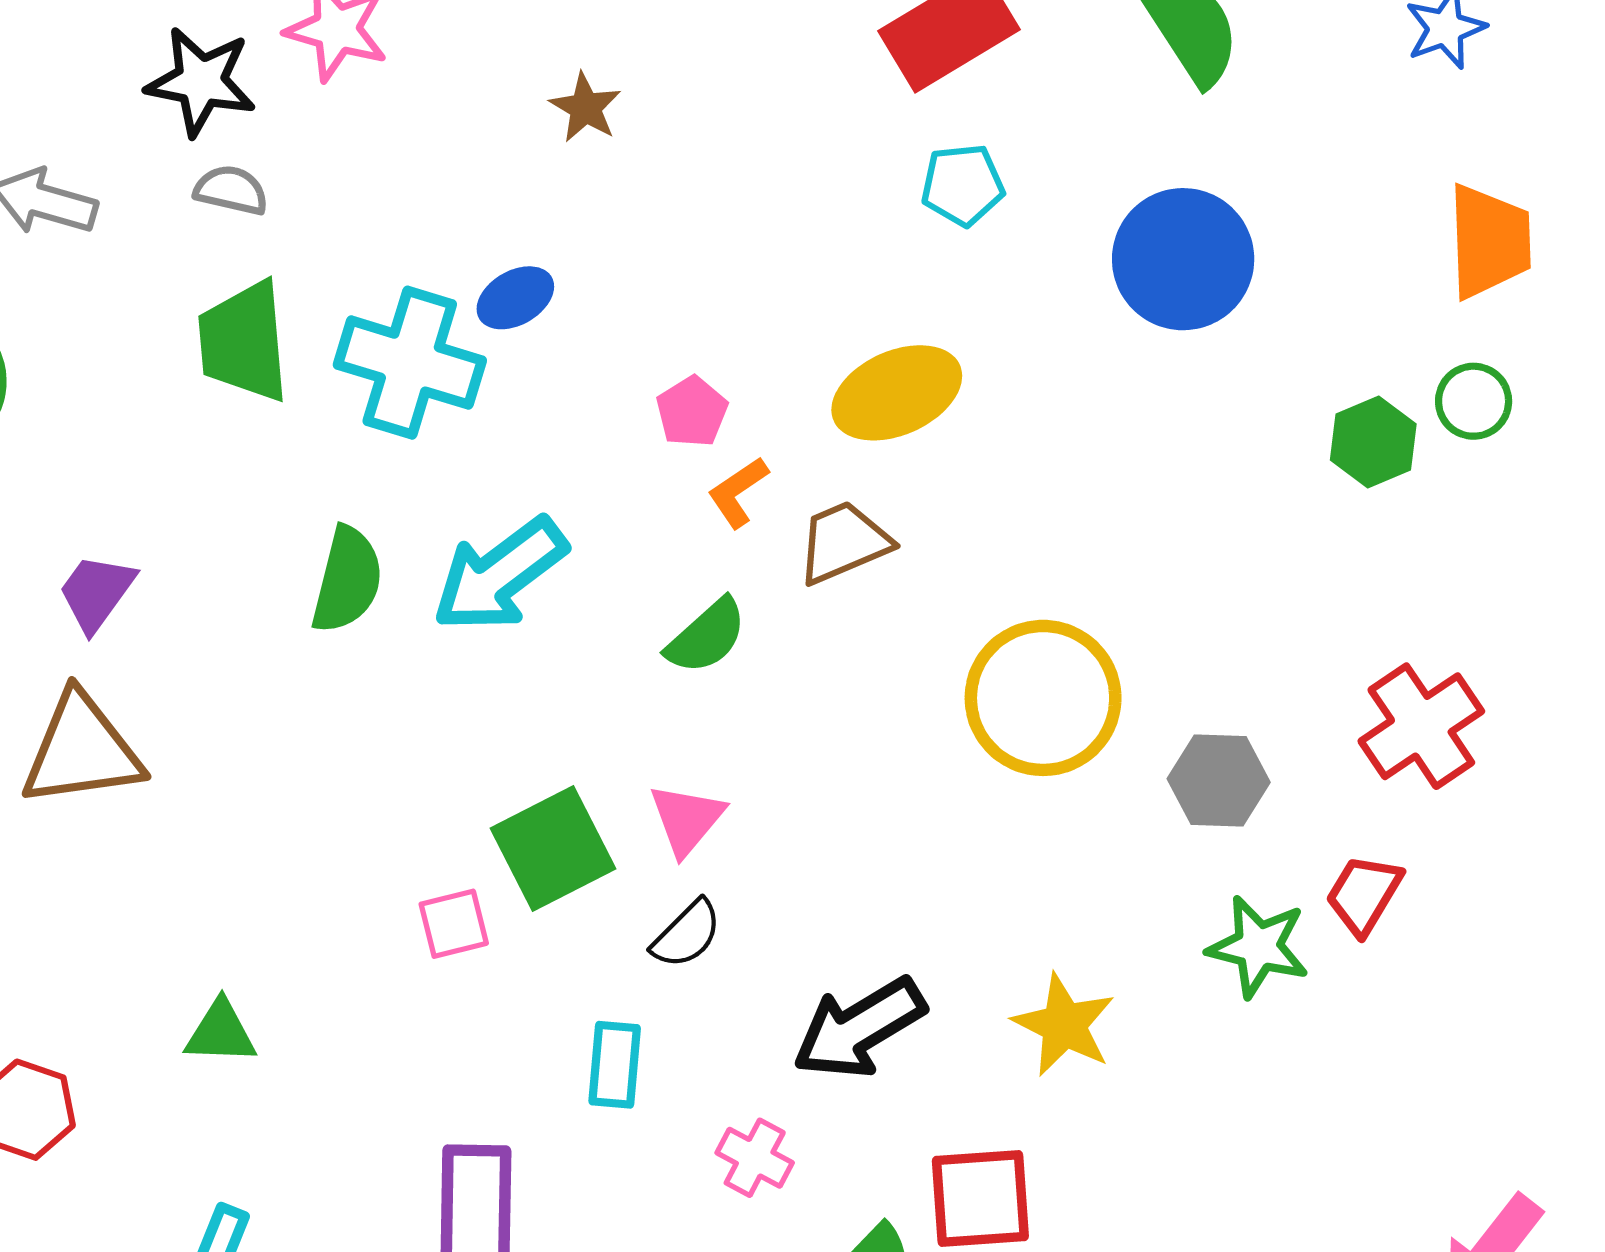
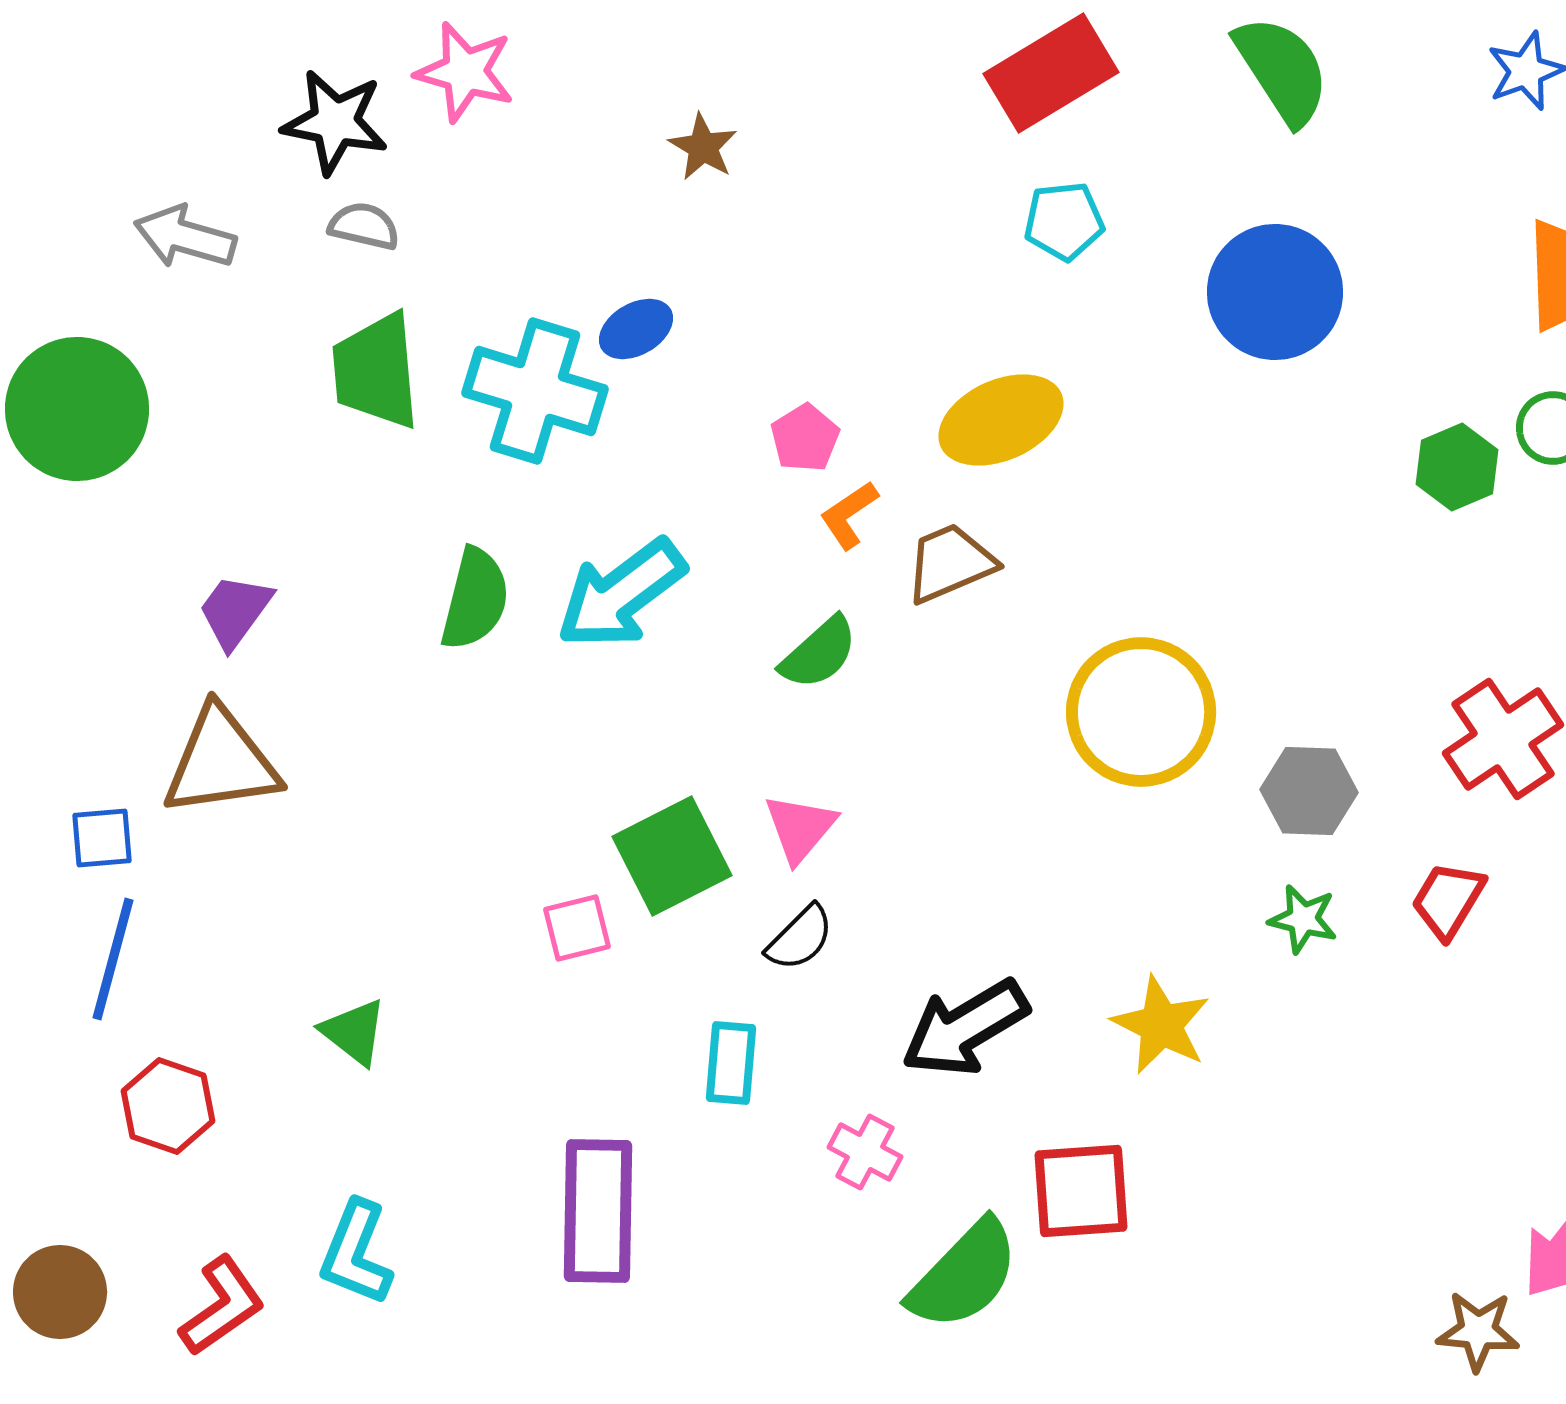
green star: (1258, 947) -> (1303, 919), moved, size x0.7
green triangle: (221, 1032) -> (354, 1032), turned 36

